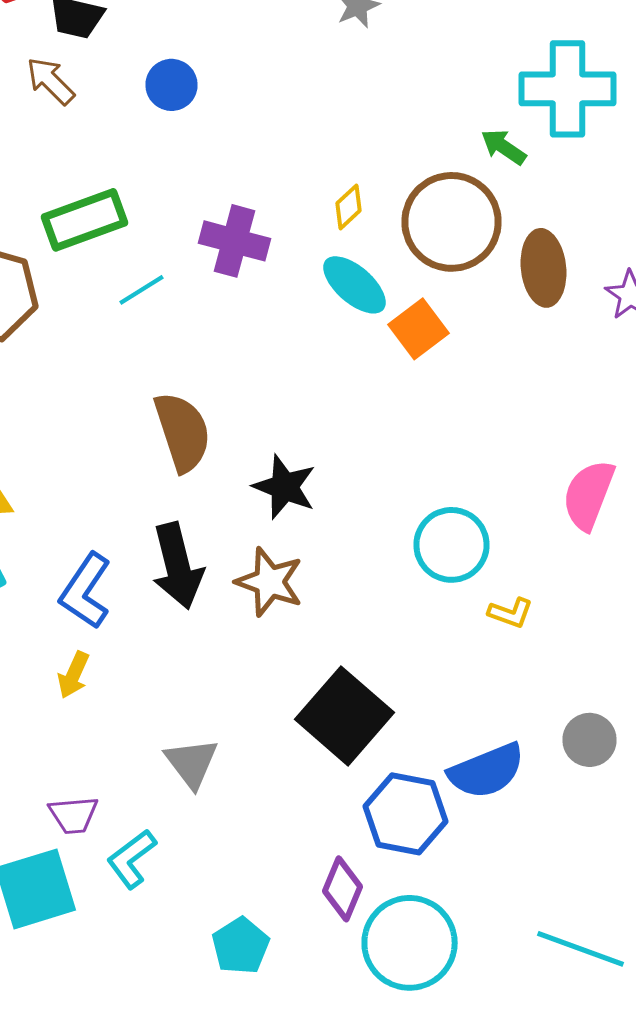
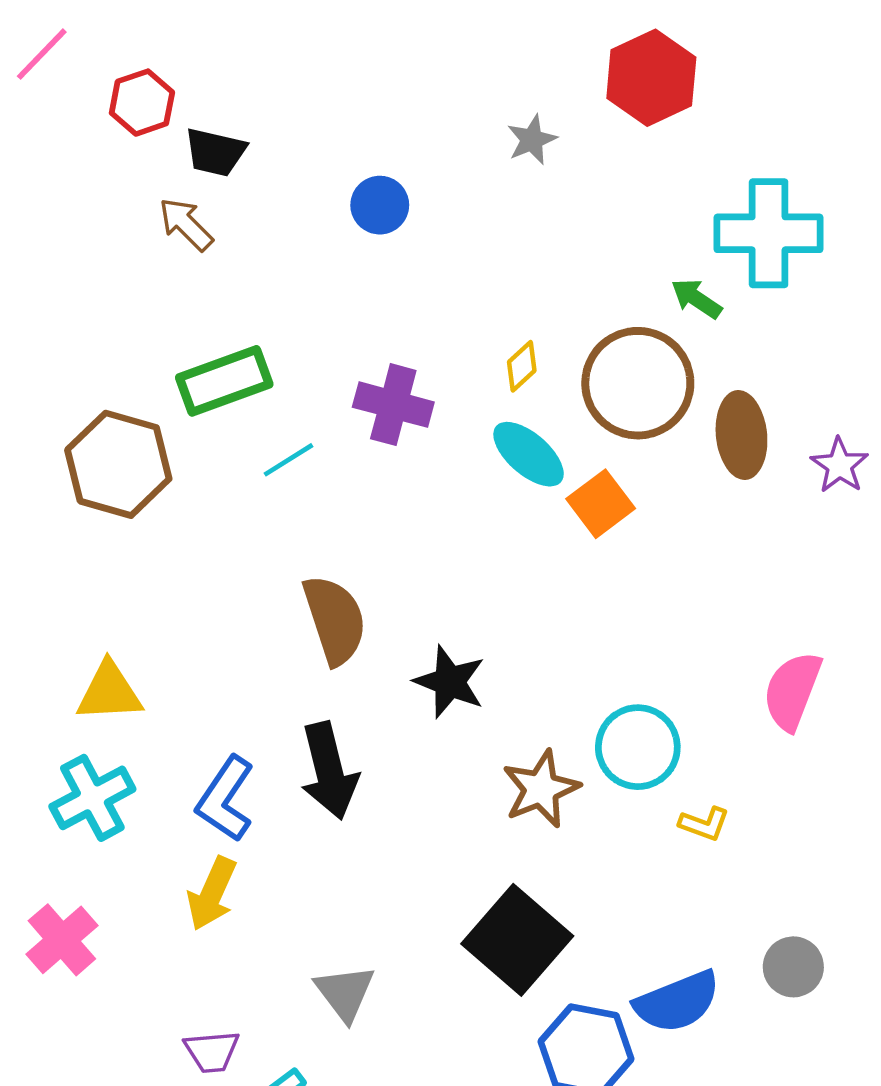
blue circle: (172, 85) -> (380, 205), moved
brown star: (270, 582) -> (541, 789), moved, turned 30
yellow arrow: (74, 675) -> (212, 894), size x1.4

